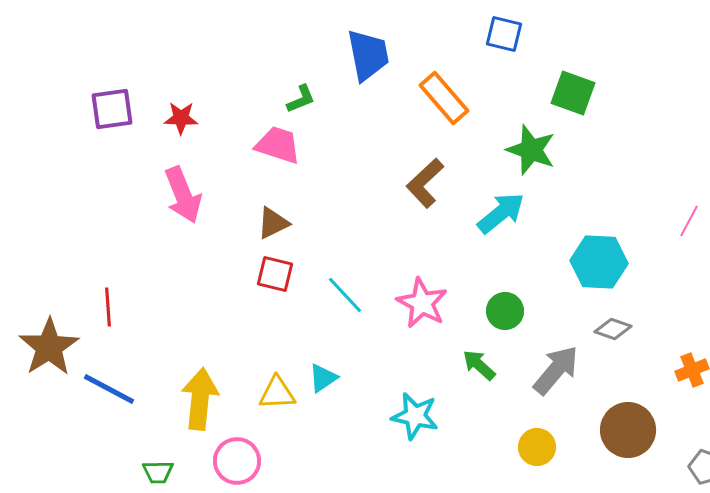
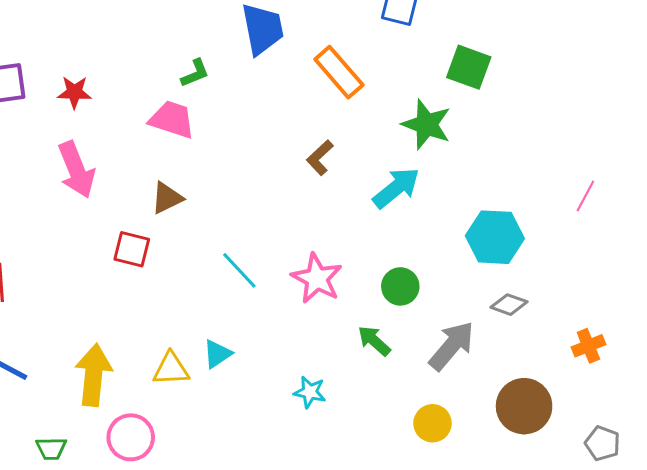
brown L-shape: (425, 183) -> (320, 158), size x0.7
red square: (275, 274) -> (132, 249), moved
cyan star: (415, 416) -> (310, 392), size x0.7

